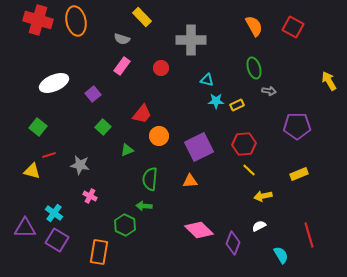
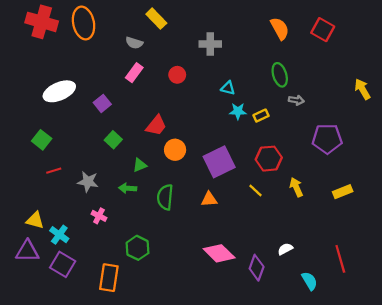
gray cross: (191, 40) -> (210, 44), size x0.7
yellow line: (249, 170) -> (255, 191), moved
yellow triangle: (32, 171) -> (35, 220), moved
yellow rectangle: (299, 174) -> (343, 192), moved
yellow arrow: (263, 196) -> (296, 187), moved, turned 78
green arrow: (144, 206) -> (128, 188), moved

